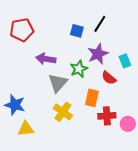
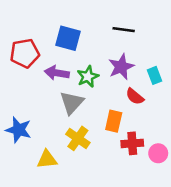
black line: (100, 24) -> (124, 30), turned 66
red pentagon: (22, 30) -> (25, 53), moved
blue square: (77, 31) -> (68, 38), moved, size x1.5
green star: (79, 69) -> (88, 77), moved
yellow triangle: (26, 129) -> (47, 159), moved

